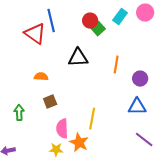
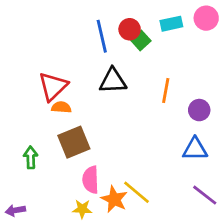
cyan rectangle: (120, 17) -> (171, 24), turned 42
blue line: (51, 21) -> (102, 36), moved
red triangle: (35, 34) -> (53, 86), moved, turned 40
brown square: (50, 102) -> (74, 142), size x1.6
yellow line: (92, 119) -> (137, 192), moved, turned -60

